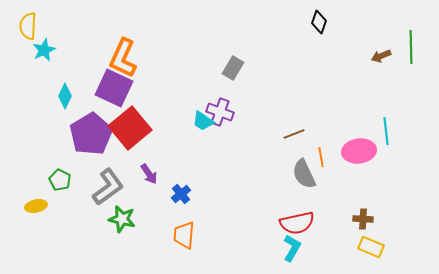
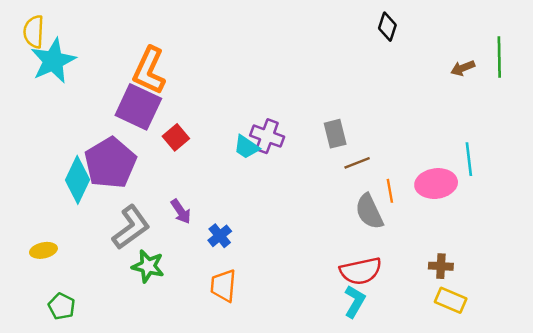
cyan star: (44, 50) -> (53, 61), size x1.6
gray rectangle: (233, 68) -> (335, 134), moved, turned -45
cyan diamond: (65, 96) -> (77, 180), moved, size x1.5
red square: (130, 128) -> (176, 137), moved, size x0.5
green pentagon: (60, 180) -> (62, 306), moved

